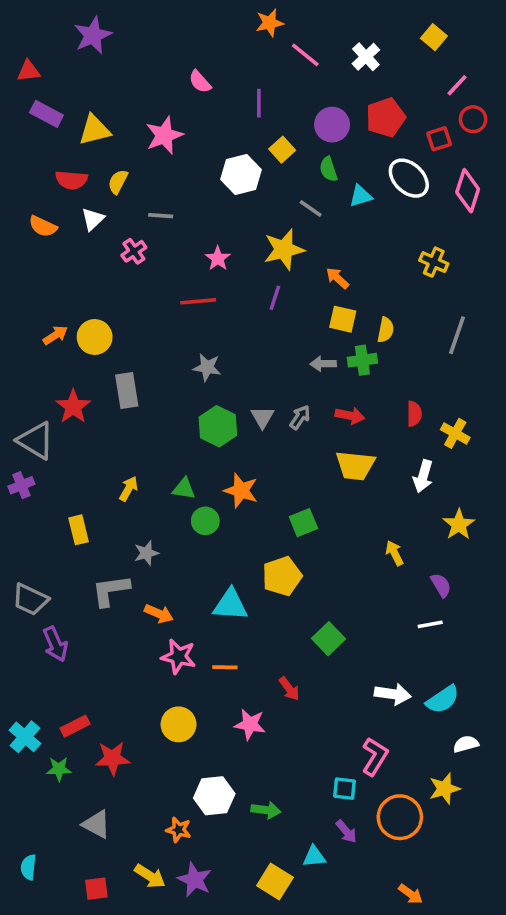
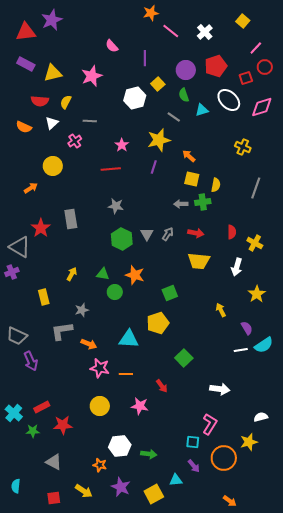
red triangle: (29, 71) -> (26, 32), moved, size x1.5
pink diamond: (468, 191) -> (262, 107), turned 55
yellow circle: (95, 337) -> (53, 166), moved
cyan semicircle: (443, 699) -> (264, 345), moved
purple star: (195, 880) -> (121, 487), moved
yellow square: (275, 881) -> (154, 494), turned 30

